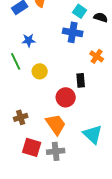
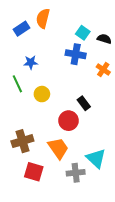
orange cross: (97, 56) -> (103, 70), moved
black rectangle: (81, 80) -> (84, 103), turned -32
brown cross: (21, 117) -> (22, 141), size x1.5
gray cross: (56, 151) -> (76, 173), moved

